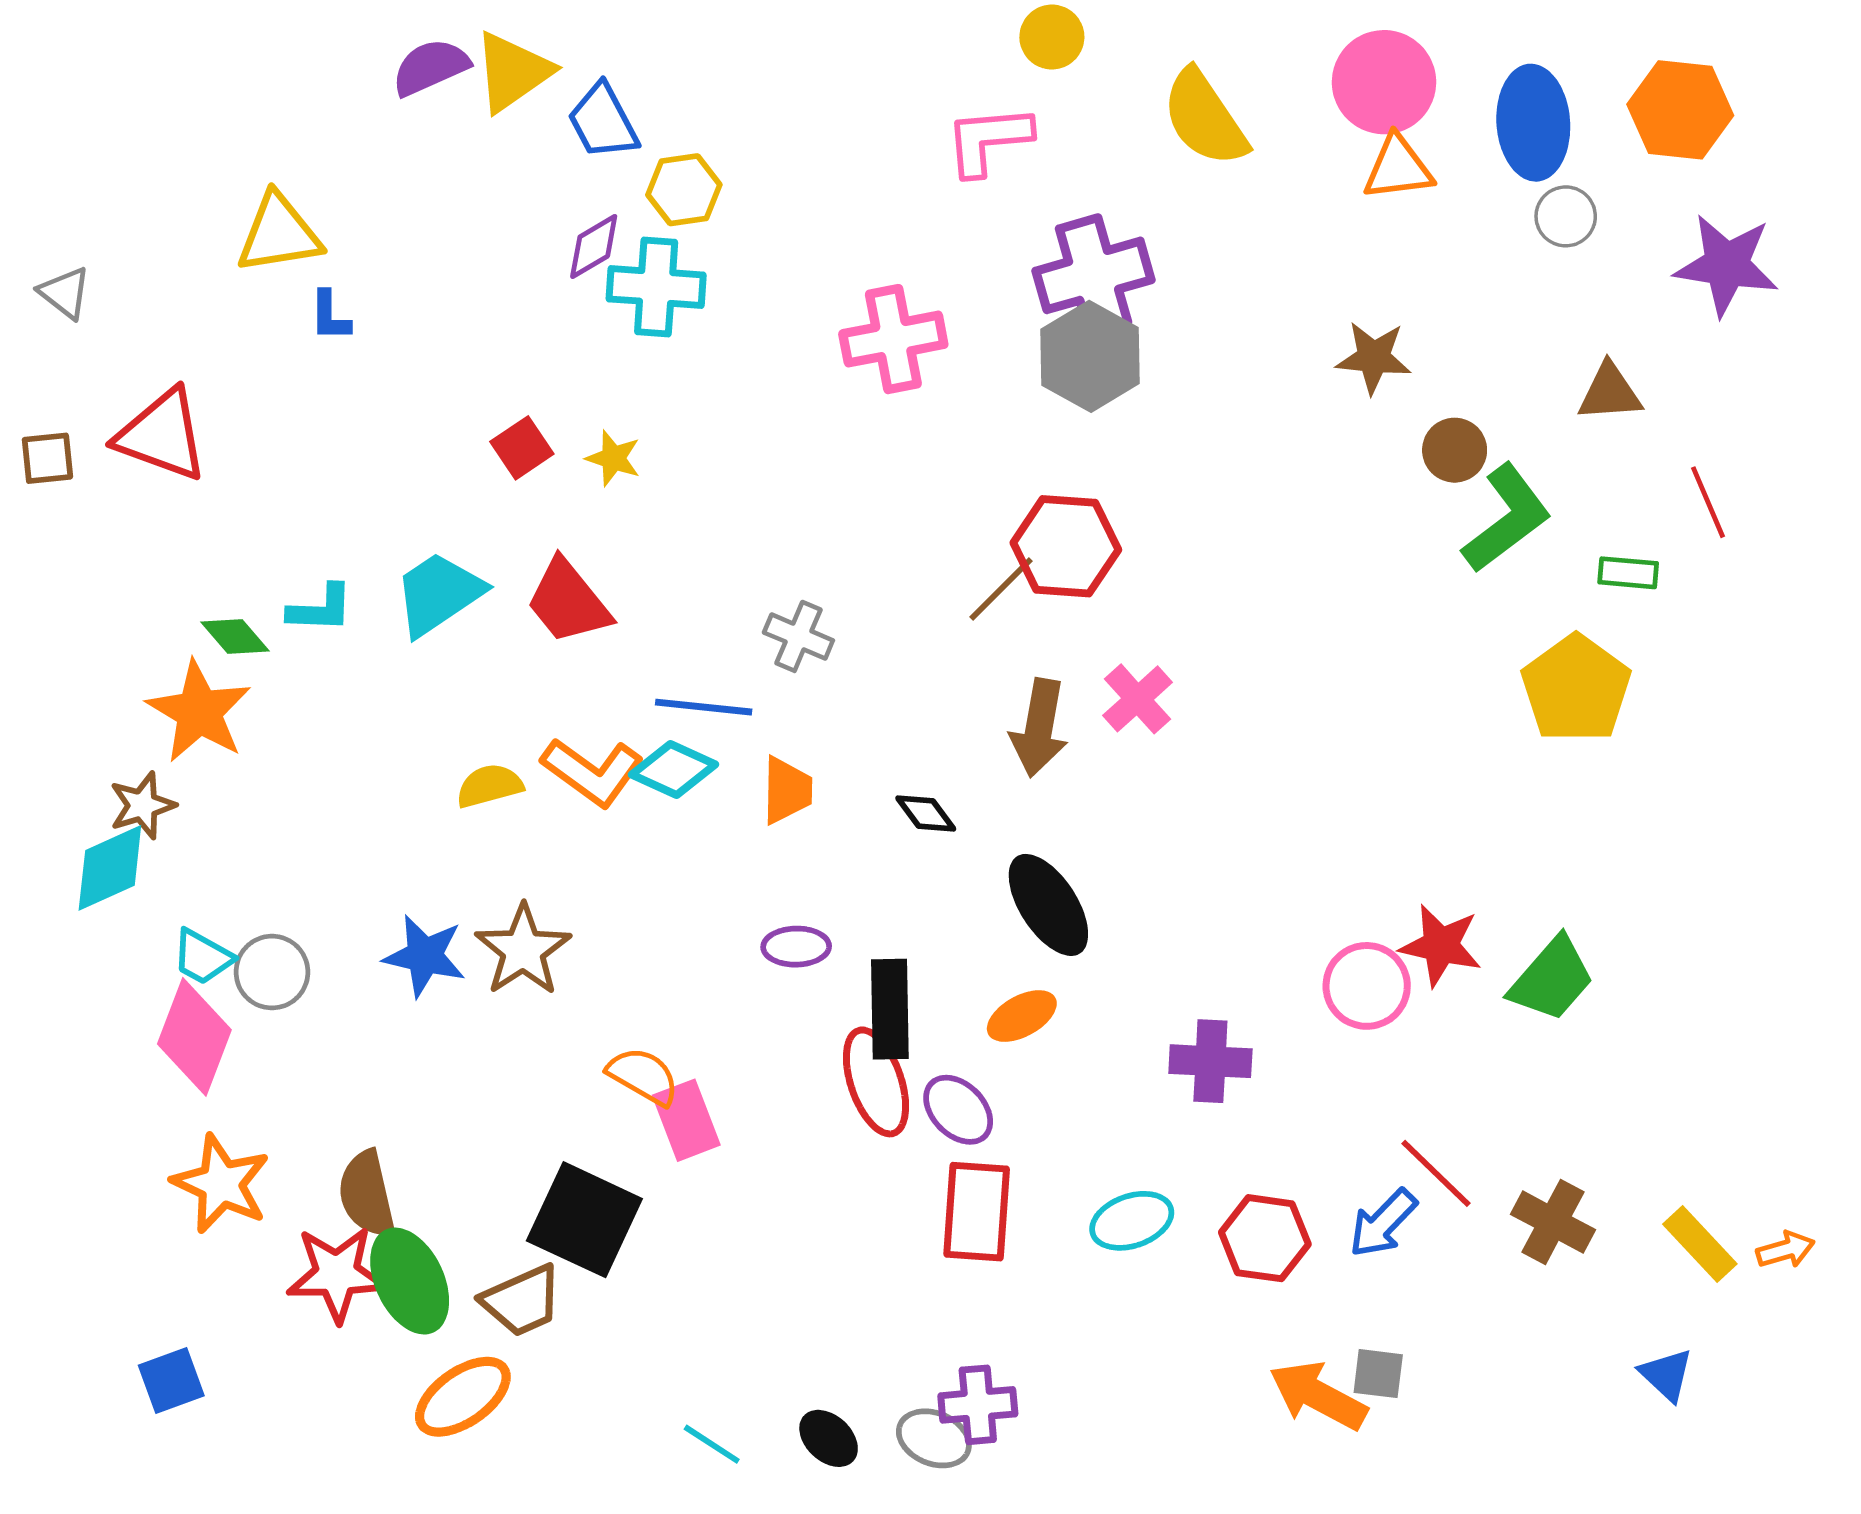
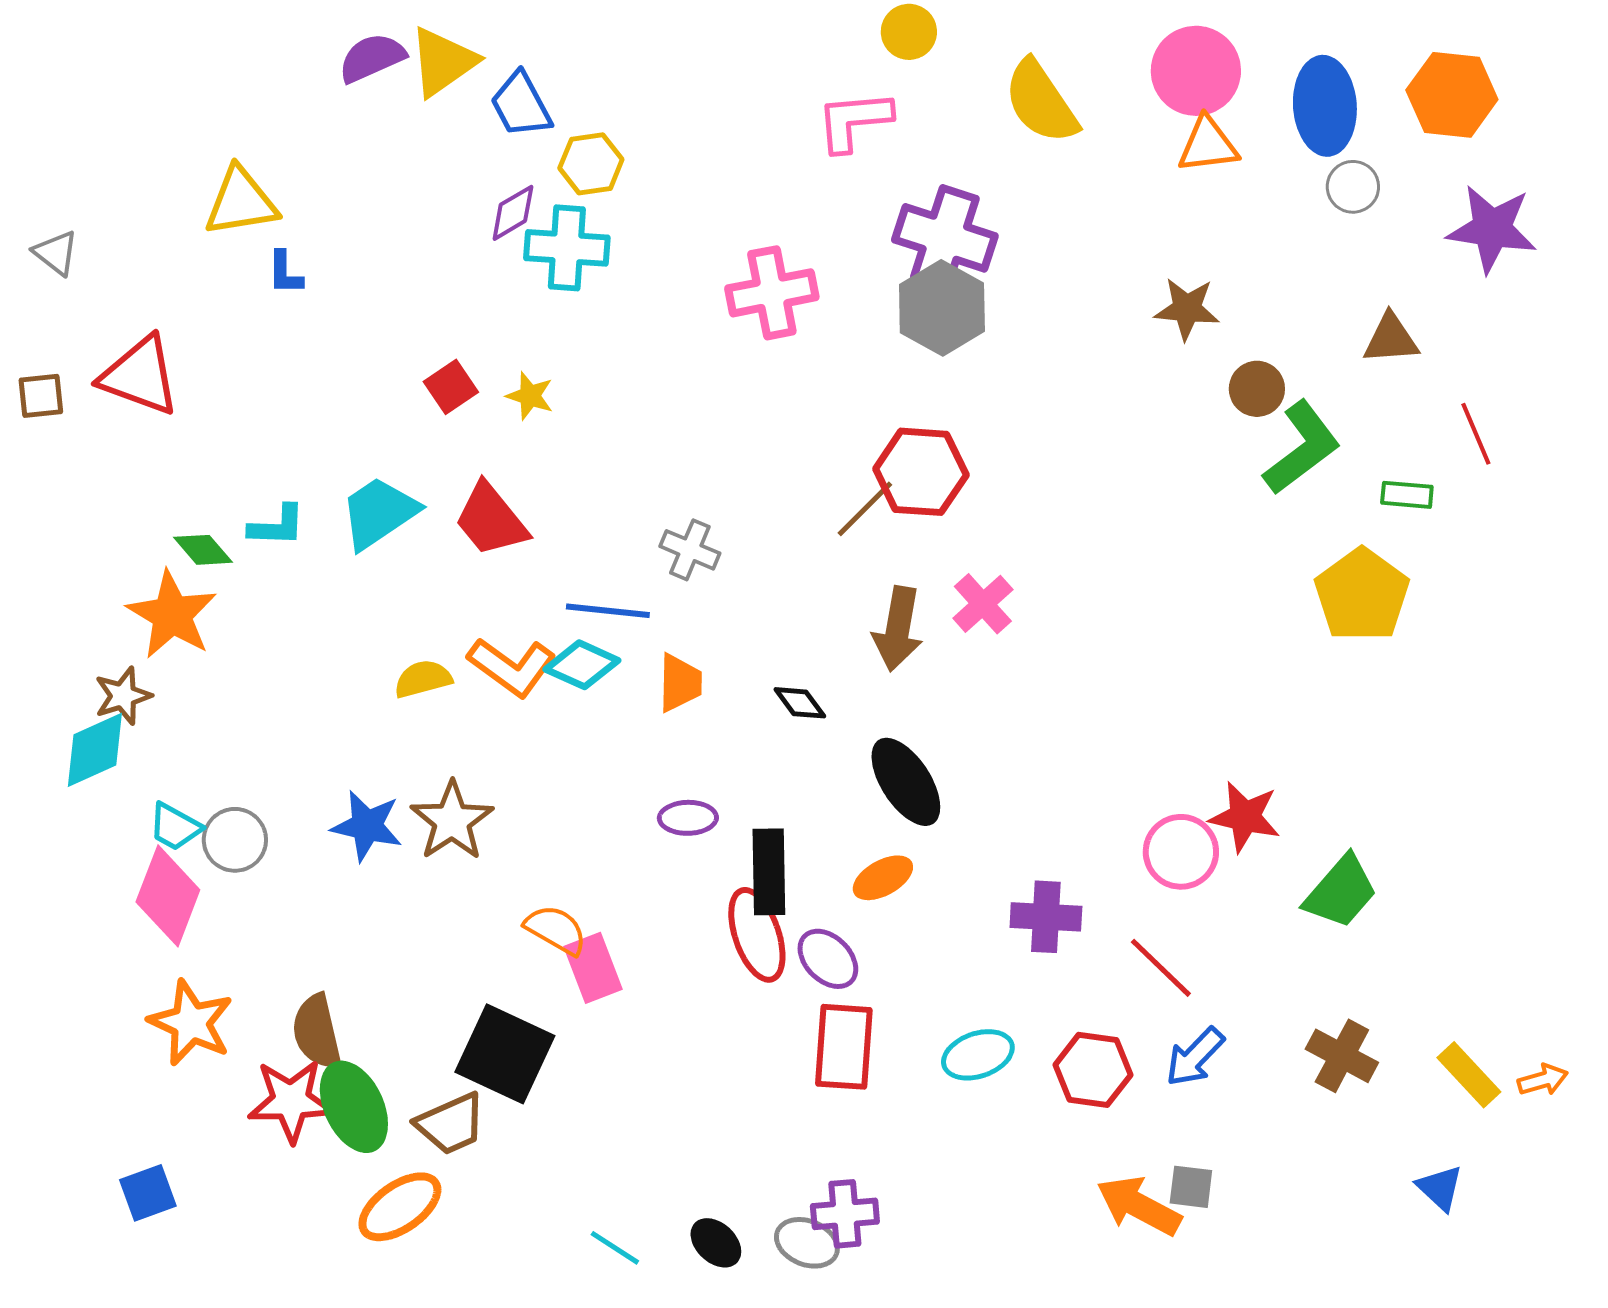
purple cross: (1094, 275) -> (945, 238), turned 34
green trapezoid: (1552, 979) -> (1341, 892), moved
red line: (1436, 1173) -> (1161, 968), moved

